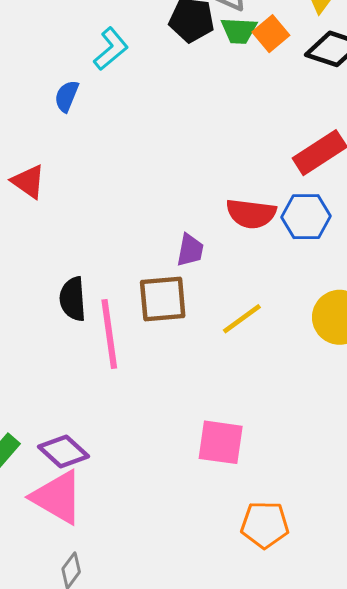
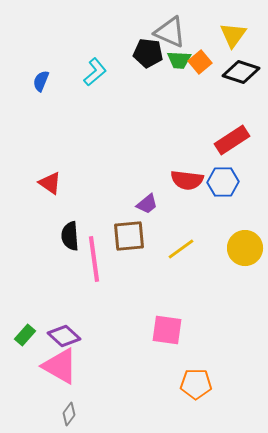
blue semicircle: (67, 96) -> (41, 81), moved
red triangle: (28, 182) -> (50, 183), moved
purple trapezoid: (190, 250) -> (147, 204), turned 40

